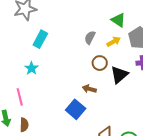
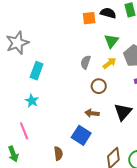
green triangle: (118, 20) -> (111, 41), turned 42
black triangle: (119, 75) -> (123, 112), moved
brown semicircle: (24, 125) -> (58, 154), moved

